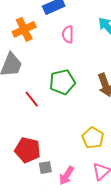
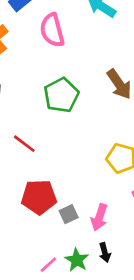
pink semicircle: (68, 34) -> (52, 30), size x1.4
red line: (32, 99) -> (24, 144), moved

